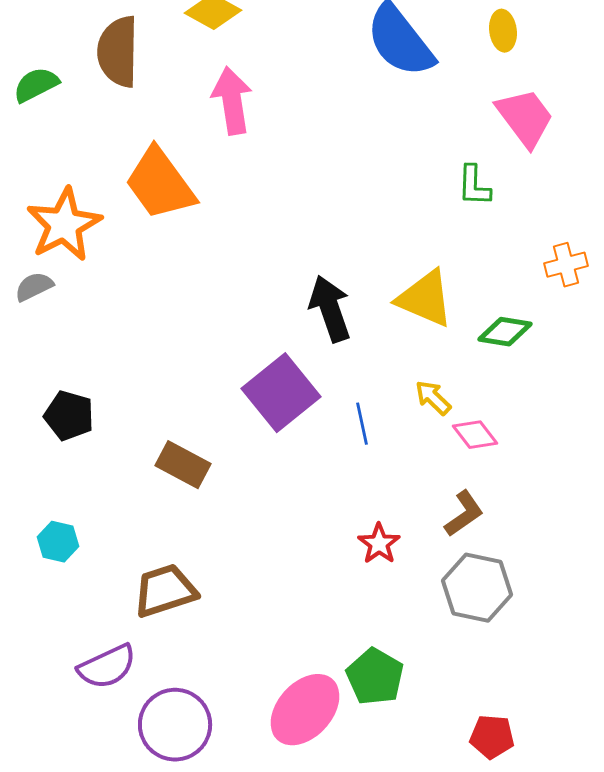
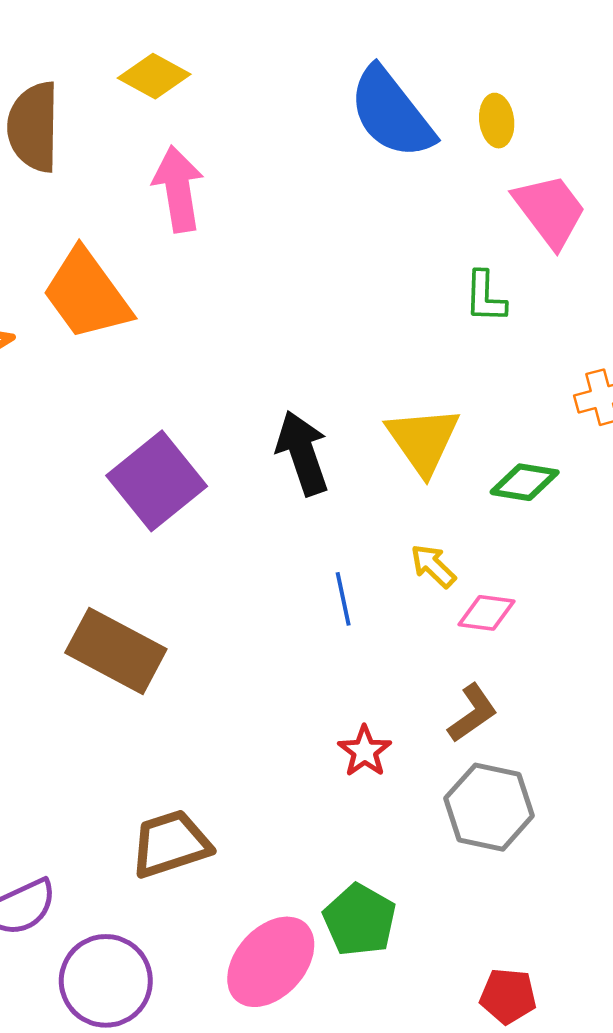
yellow ellipse: (503, 31) -> (497, 121), moved
yellow triangle: (425, 299) -> (423, 440), turned 32
purple square: (281, 393) -> (157, 481), moved
pink diamond: (475, 435) -> (486, 613), turned -45
brown rectangle: (183, 465) -> (116, 651), size x1.4
brown trapezoid: (165, 591) -> (171, 844), moved

